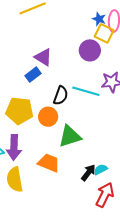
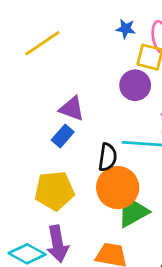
blue star: (99, 19) -> (126, 29), moved
orange circle: (48, 117) -> (118, 188), moved, size x1.5

